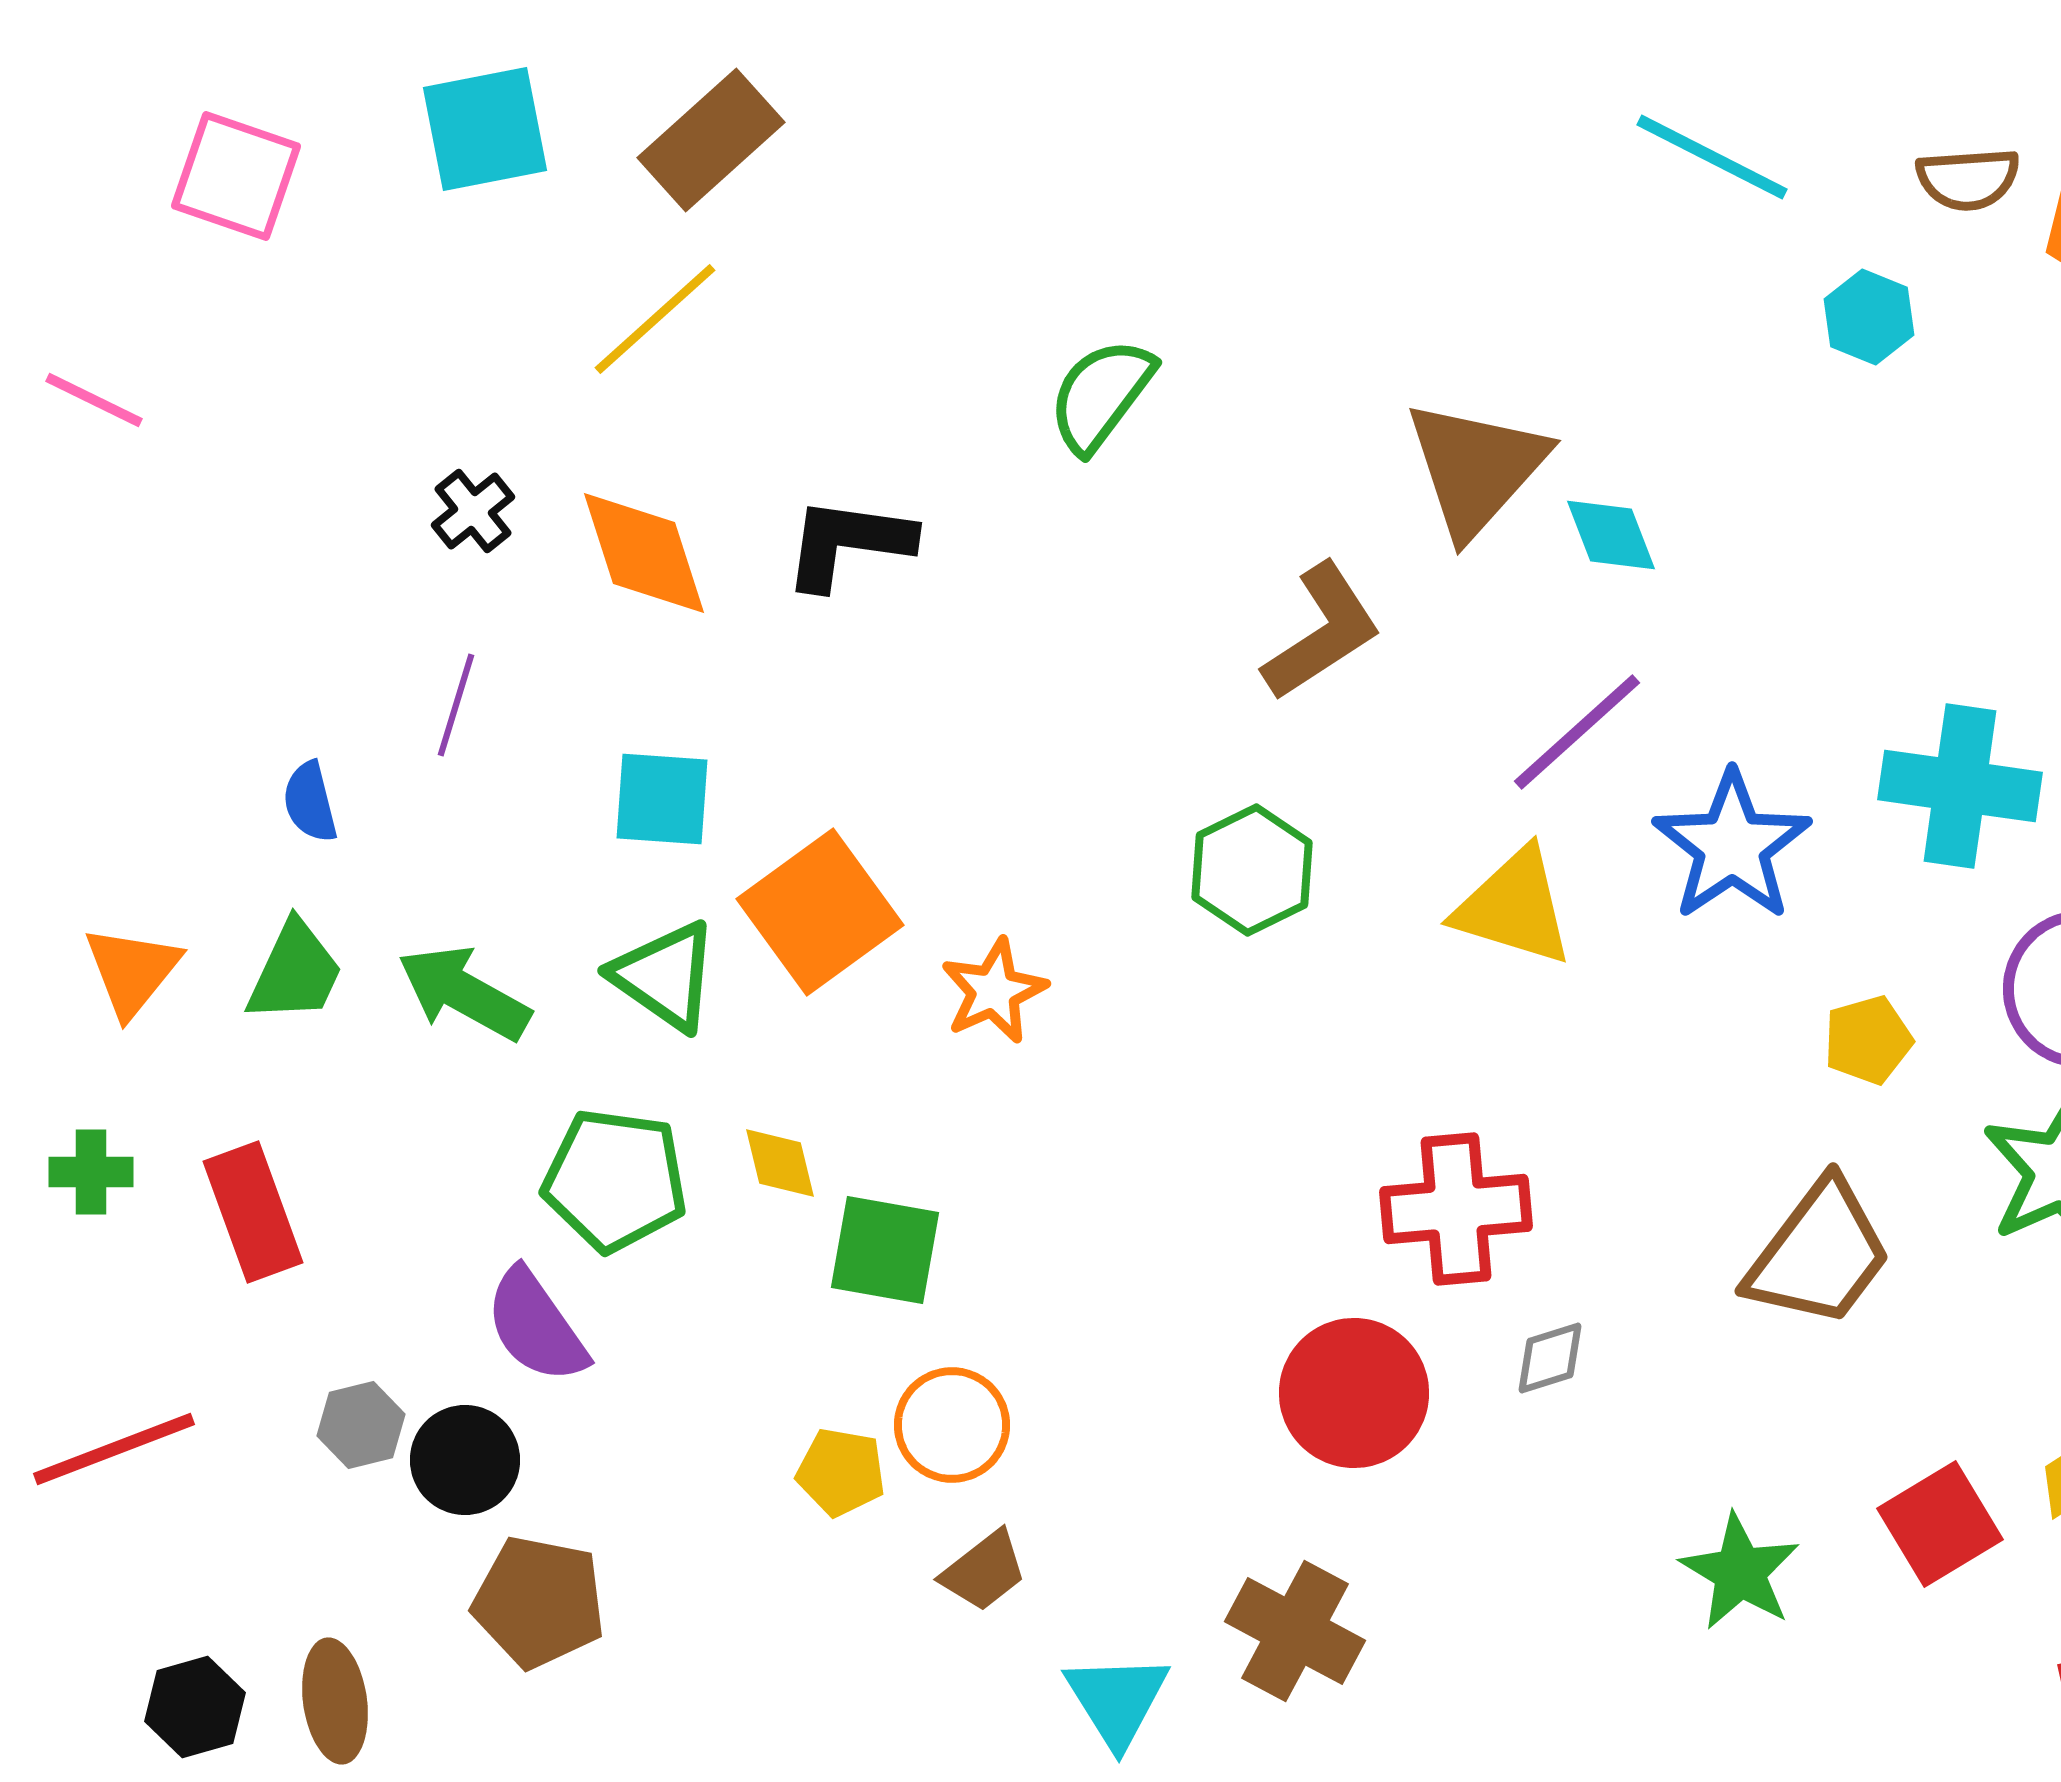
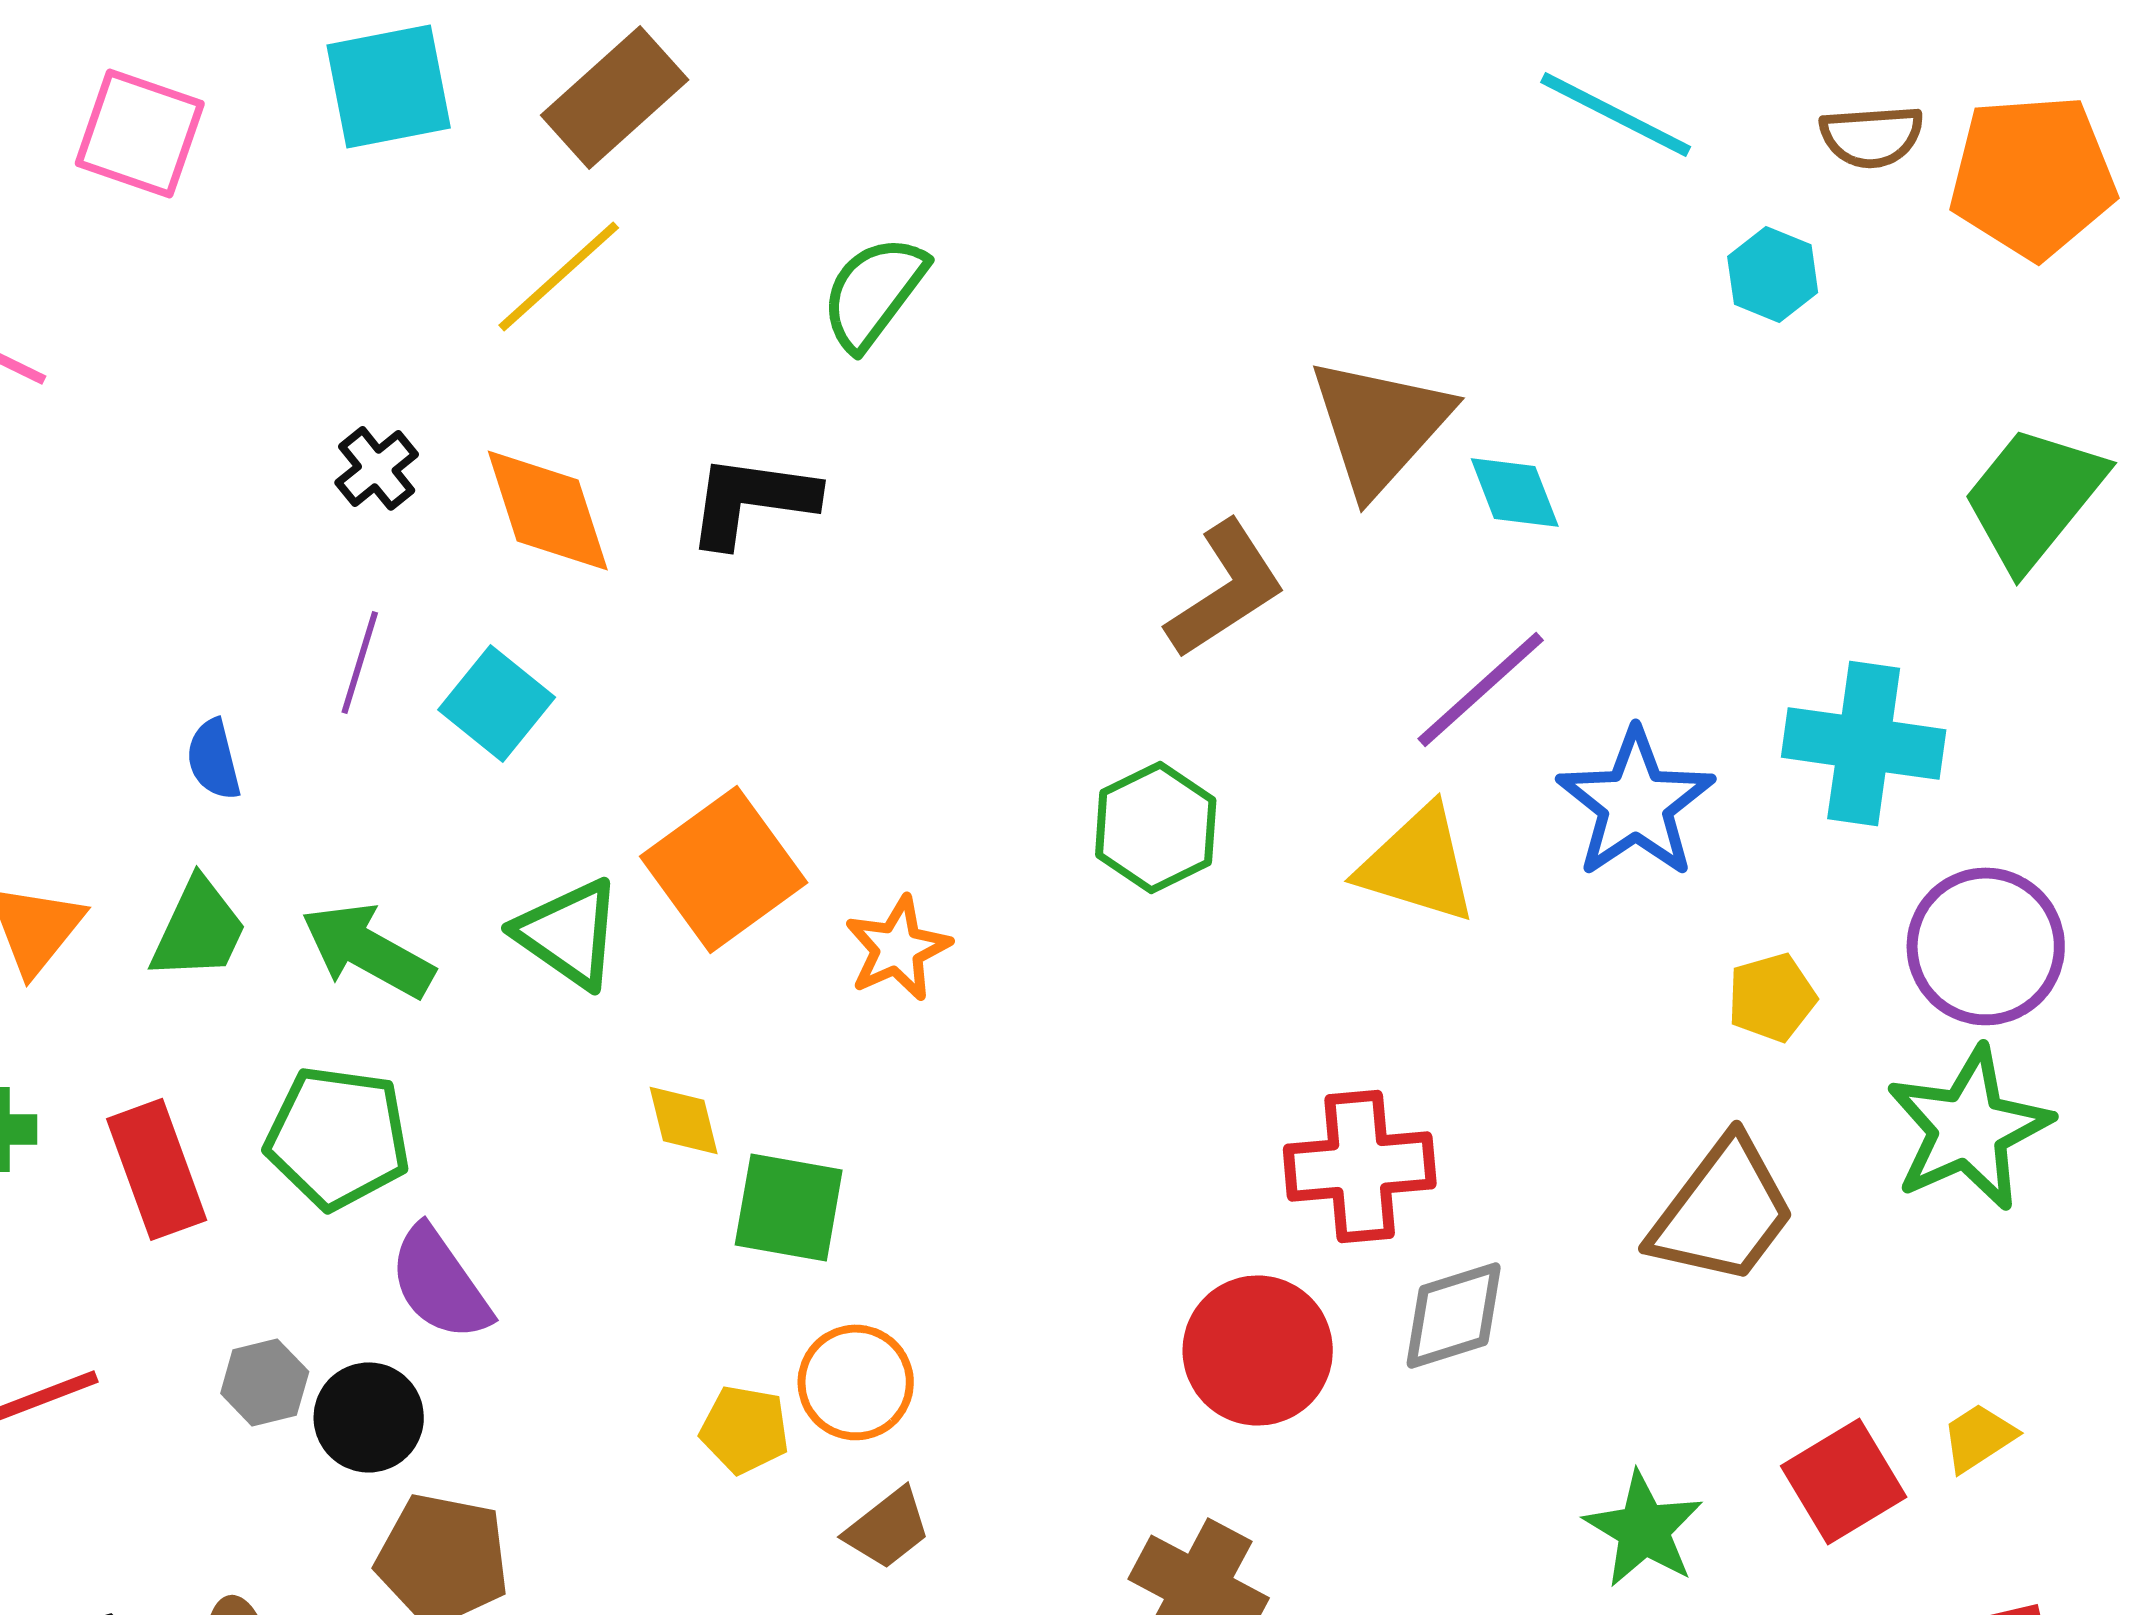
green semicircle: (1101, 395) -> (874, 292), moved
cyan square: (662, 799) -> (497, 703), moved, turned 35
green pentagon: (615, 1180) -> (338, 1137), moved
gray diamond: (1550, 1358) -> (1454, 1315), size x1.5

